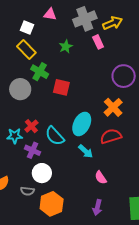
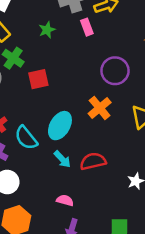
red square: (61, 87) -> (38, 79), turned -30
red semicircle: (111, 136) -> (93, 161), moved
pink semicircle: (101, 178) -> (65, 200), moved, turned 136

